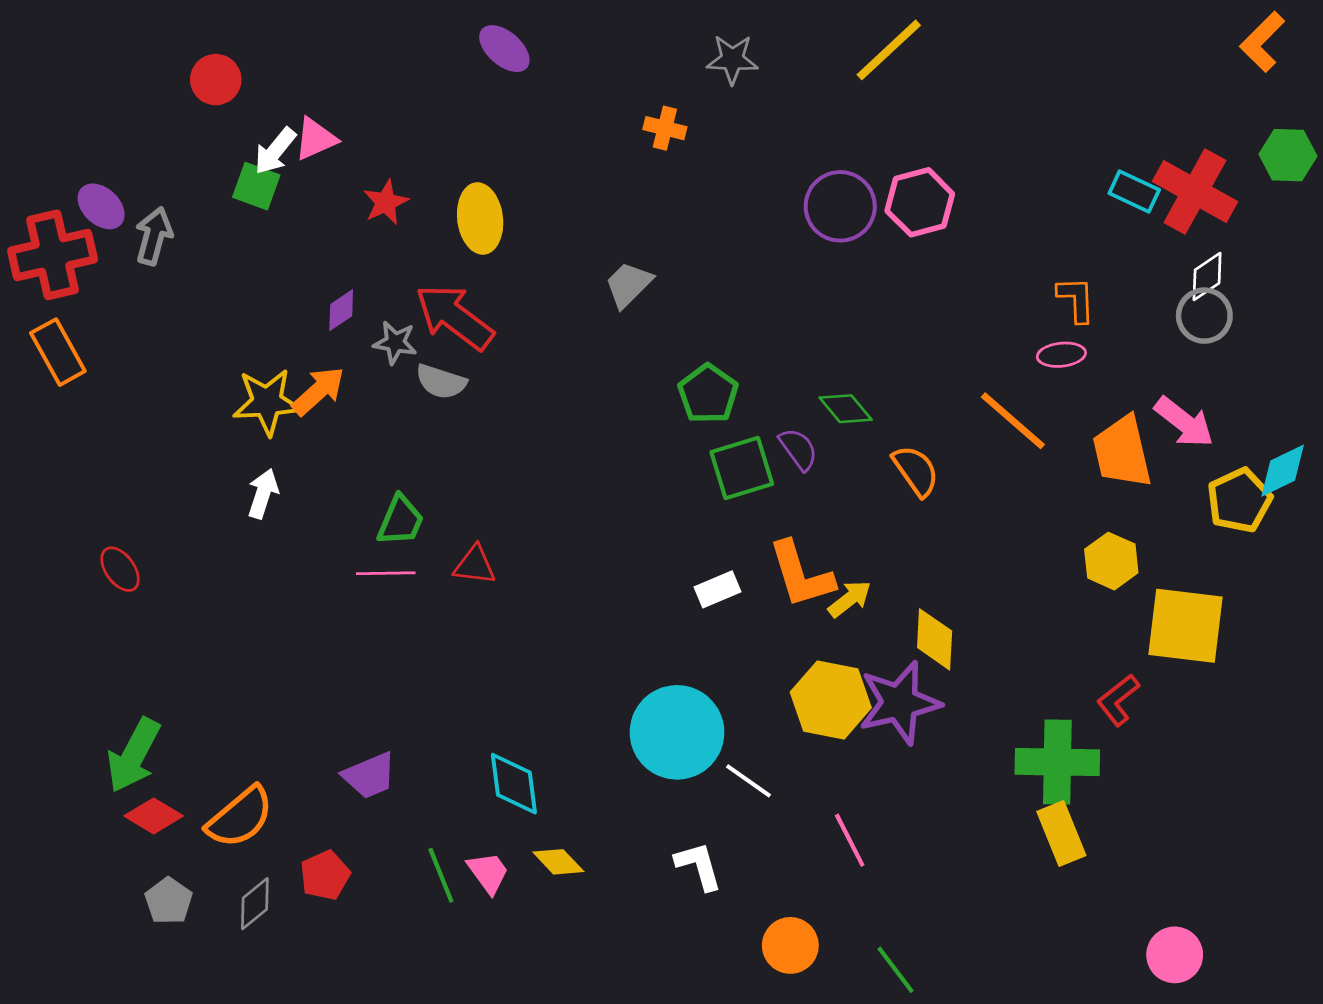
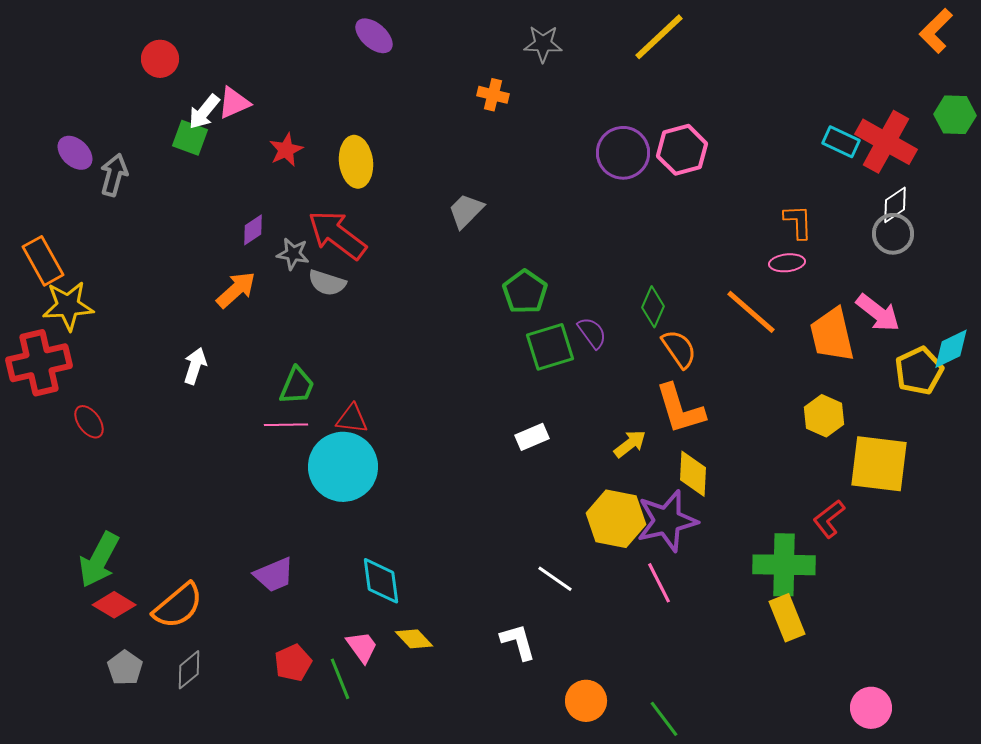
red cross: (53, 255) -> (39, 363), moved
yellow star: (267, 402) -> (68, 306), moved
green diamond: (846, 409) -> (653, 307), moved, turned 63
orange L-shape: (801, 575) -> (680, 409), moved
cyan circle: (677, 732) -> (343, 467), moved
pink line: (850, 840) -> (659, 583), moved
red pentagon: (325, 875) -> (293, 663), moved
green line: (441, 875) -> (340, 679), moved

